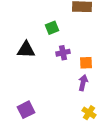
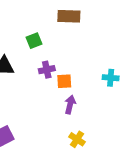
orange square: (86, 63) -> (64, 81), moved

